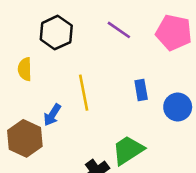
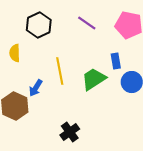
blue rectangle: (141, 90) -> (116, 61), moved
green trapezoid: (128, 150) -> (94, 79), moved

